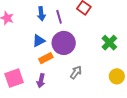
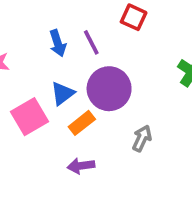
pink square: (14, 78) -> (29, 117), moved
purple arrow: (41, 81) -> (81, 166), turned 80

